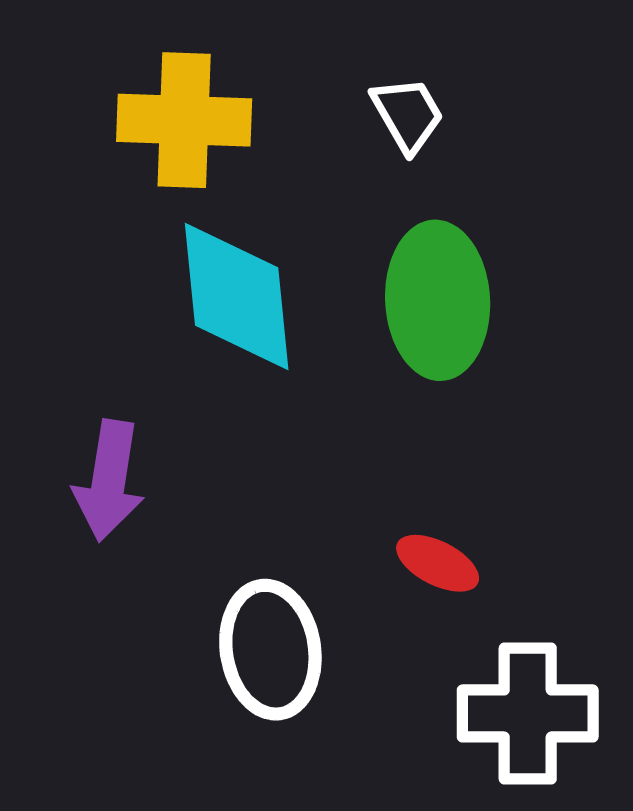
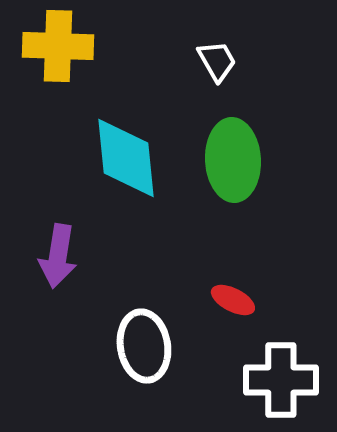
yellow cross: (184, 120) -> (58, 46), moved

